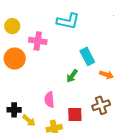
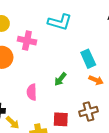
cyan rectangle: (87, 56) -> (88, 59), moved
pink semicircle: (49, 100) -> (32, 92), moved

